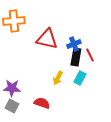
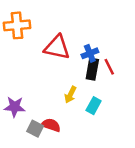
cyan rectangle: (80, 78) -> (94, 106), moved
gray square: (12, 106) -> (35, 129), moved

